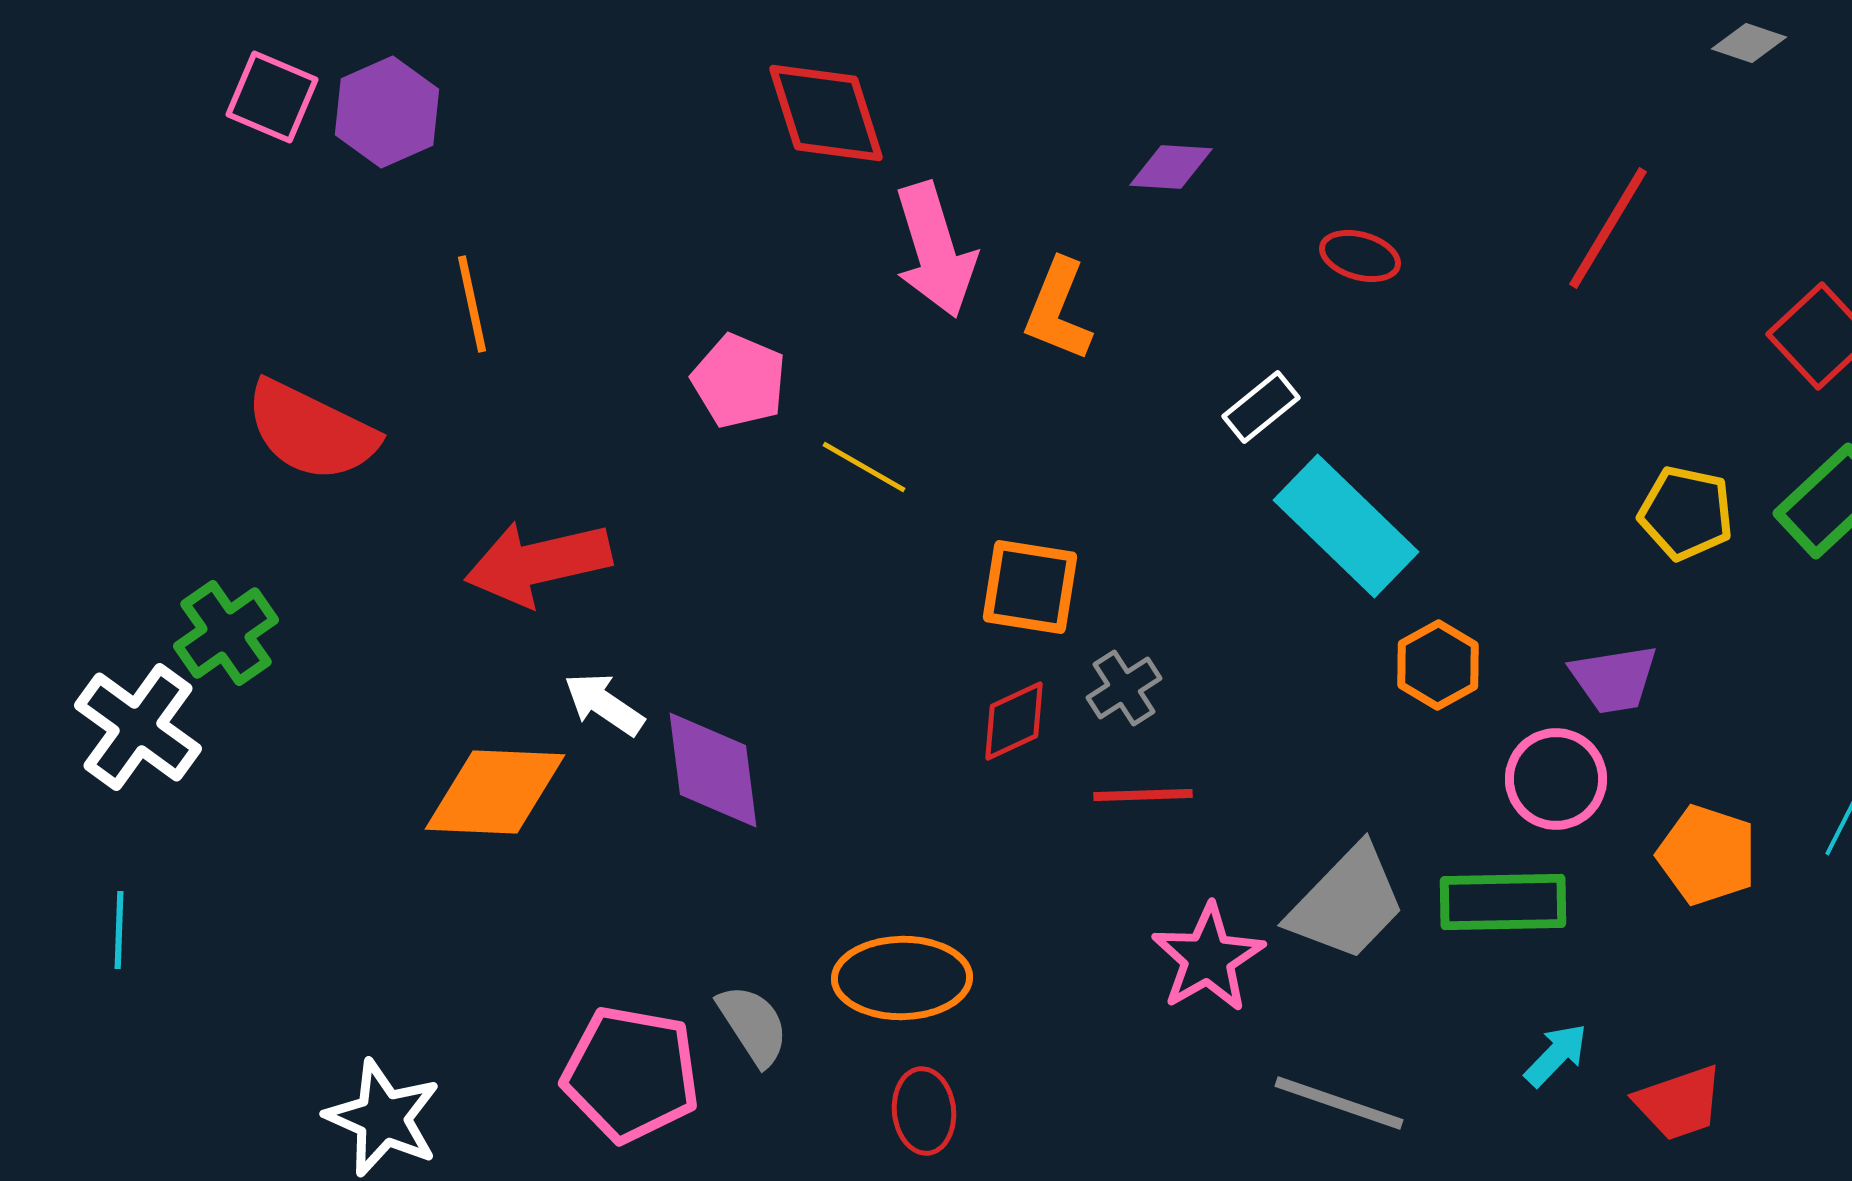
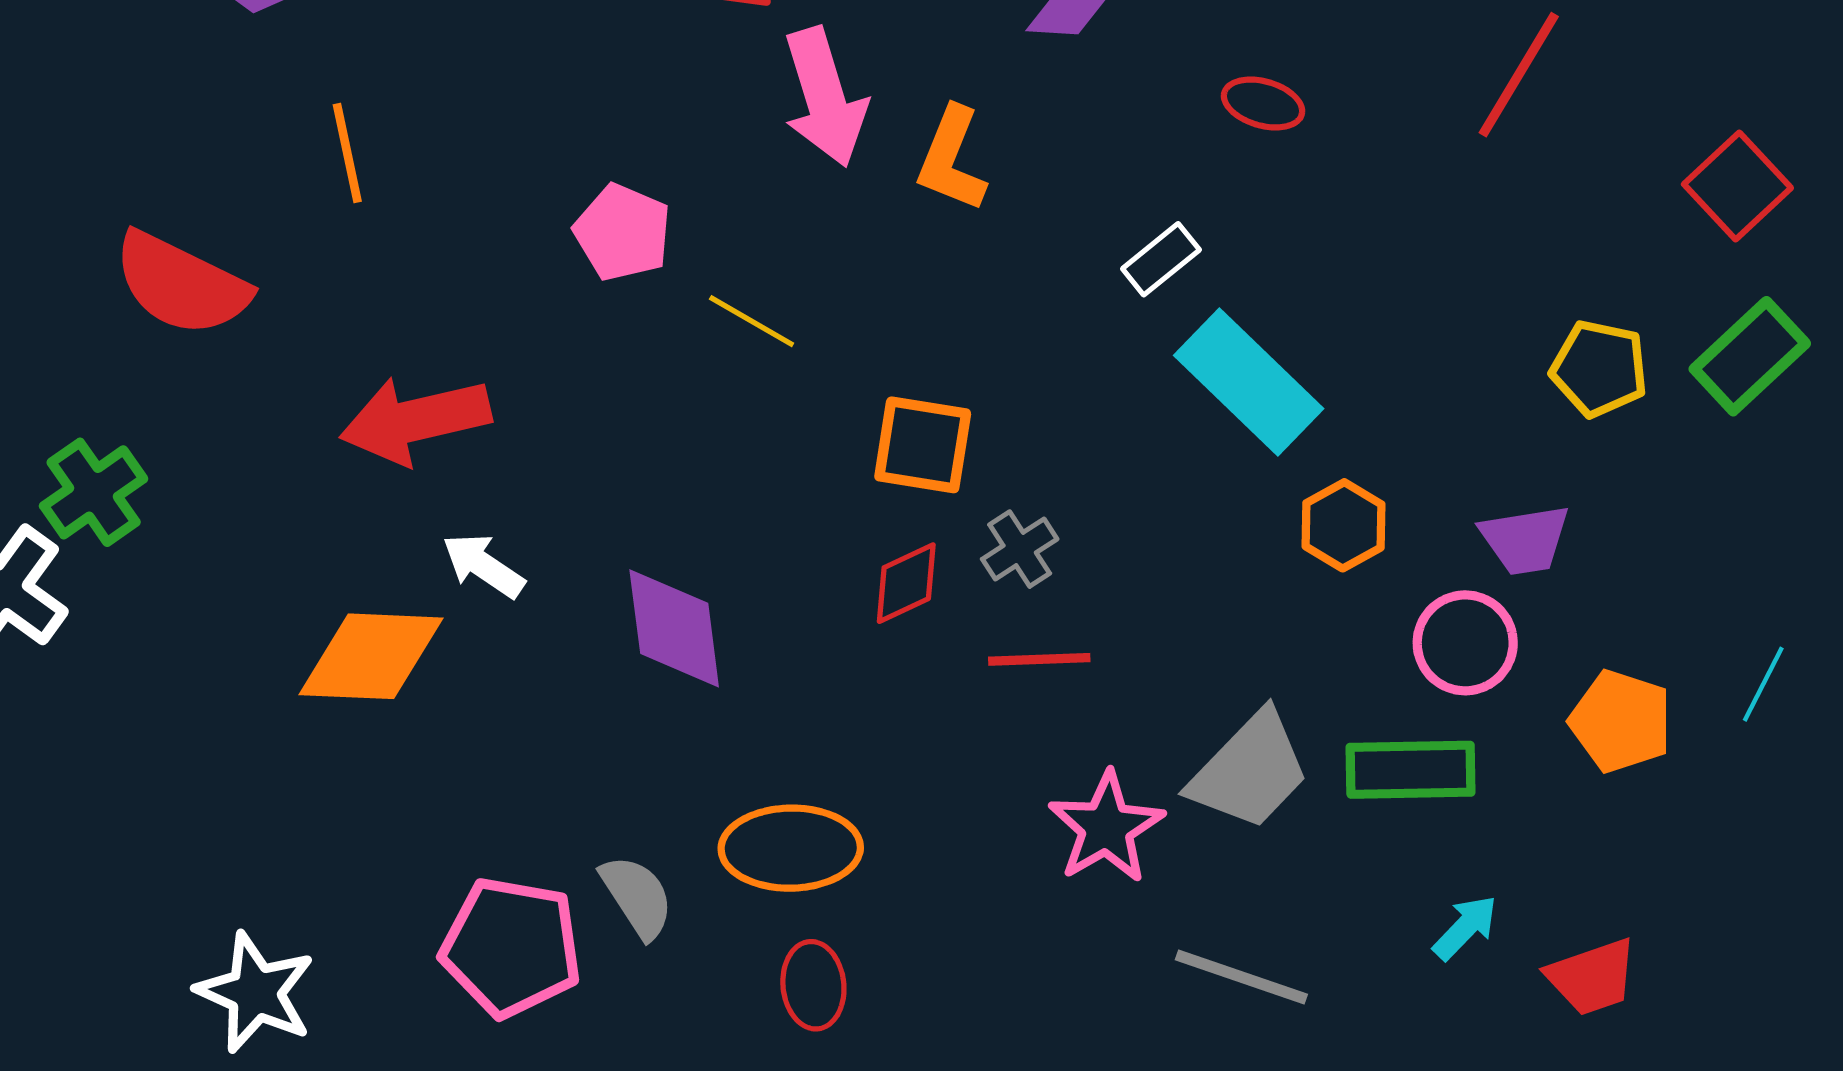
purple diamond: (713, 770) -> (674, 628), moved

